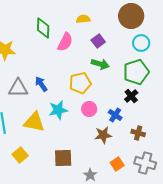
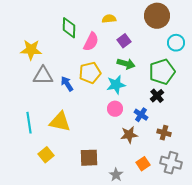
cyan circle: (141, 43) -> (176, 43), moved
yellow pentagon: (80, 83) -> (90, 73), moved
gray triangle: (18, 88) -> (43, 76), moved
cyan star: (58, 110) -> (116, 85), moved

